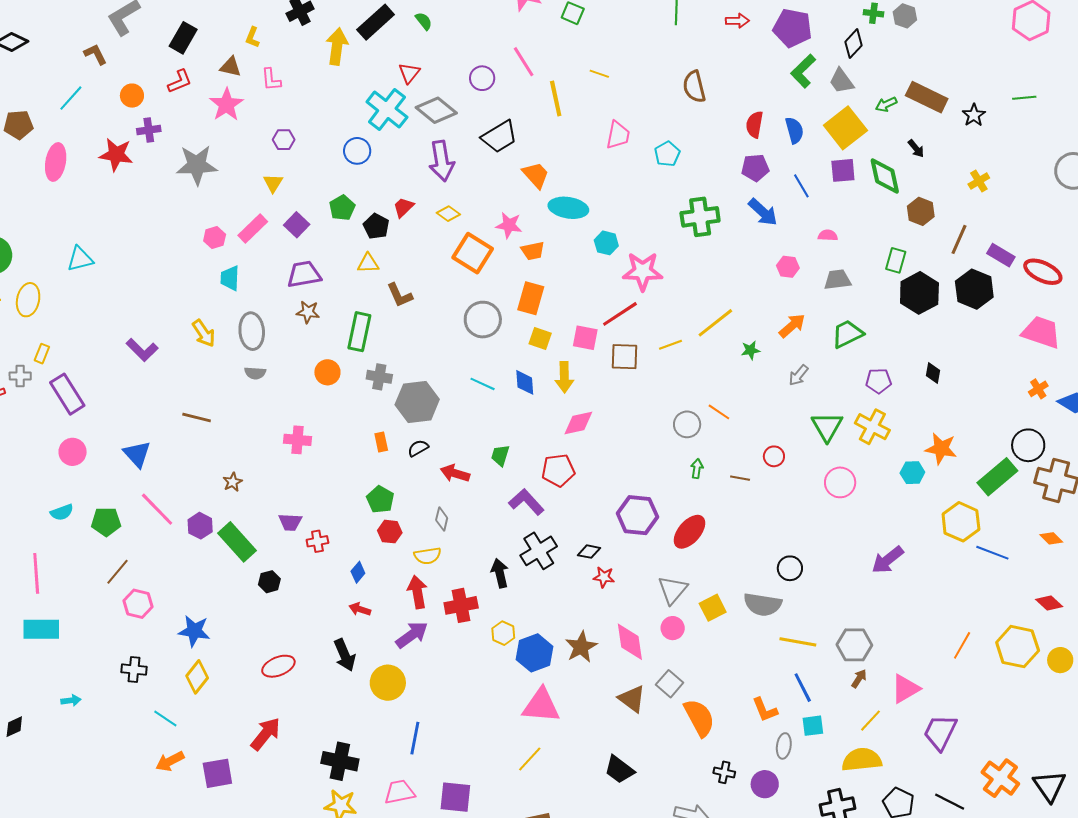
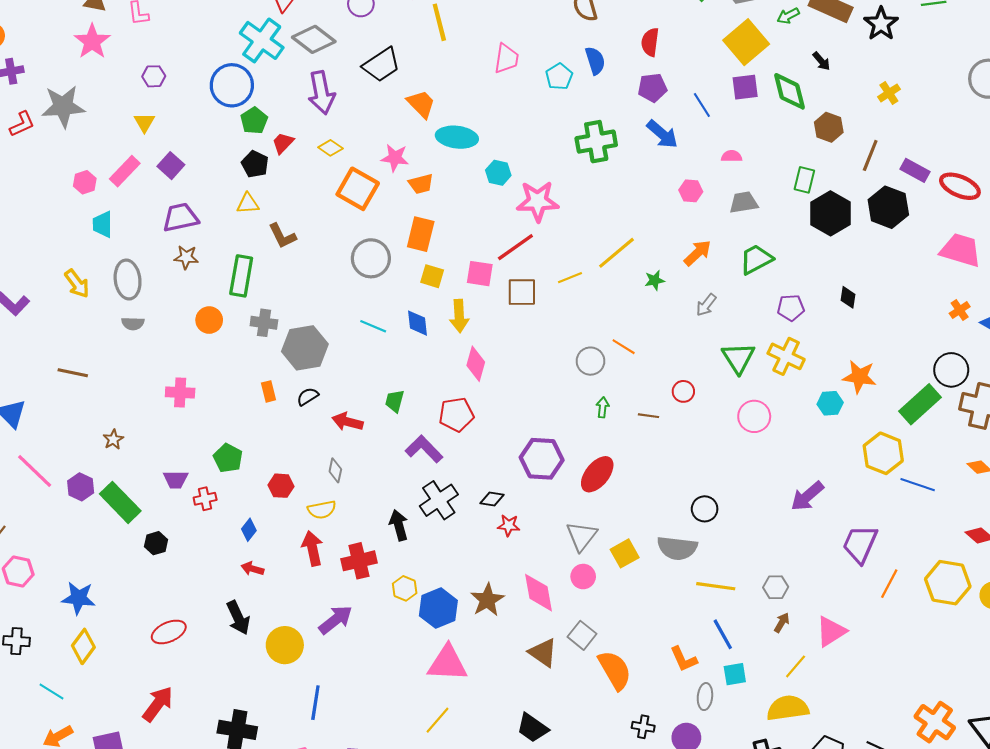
red L-shape: (180, 81) -> (22, 124), moved
black star: (974, 115) -> (881, 24), size x1.4
blue semicircle: (794, 130) -> (595, 61), moved
blue circle: (357, 151) -> (232, 85), size x1.5
green pentagon: (342, 208) -> (254, 121), moved
pink diamond: (578, 423) -> (476, 364), turned -60
green pentagon: (380, 499) -> (228, 458), moved
purple arrow: (412, 635) -> (336, 620), moved
gray hexagon: (854, 645) -> (776, 587), size x0.7
purple trapezoid: (940, 732) -> (860, 544), moved

